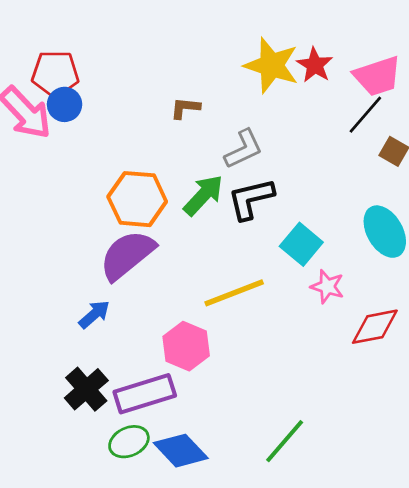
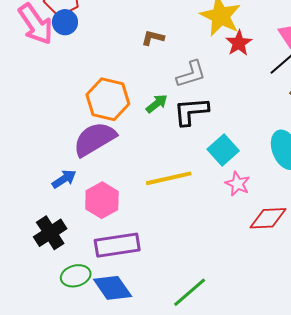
red star: (315, 65) -> (239, 43), moved
green arrow: (203, 195) -> (157, 104), size x0.7
pink hexagon: (186, 346) -> (102, 200), moved
purple rectangle: (145, 394) -> (117, 245), moved

